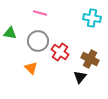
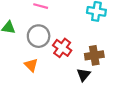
brown cross: (90, 59) -> (94, 55), turned -36

